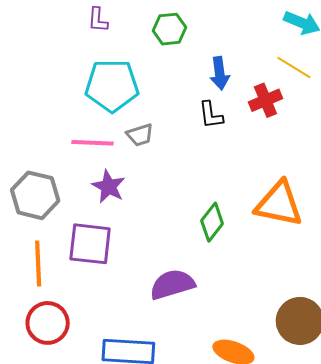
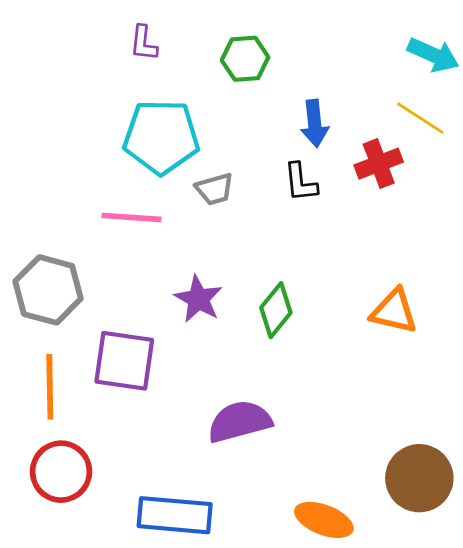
gray trapezoid: (140, 135) -> (215, 189), moved
purple star: (109, 187) -> (198, 299), moved
orange triangle: (279, 204) -> (394, 311), size x0.7
green diamond: (212, 222) -> (276, 310), moved

